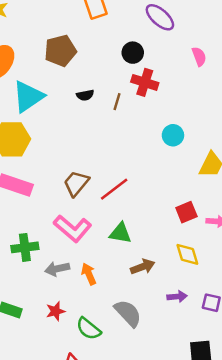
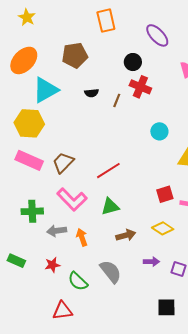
brown trapezoid: (76, 183) -> (63, 163), moved
green triangle: (120, 233) -> (110, 207), turned -30
yellow diamond: (187, 254) -> (163, 228), turned -45

